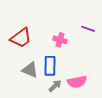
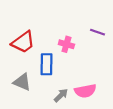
blue rectangle: (50, 66) -> (47, 64), moved
gray triangle: (30, 70) -> (22, 82), moved

